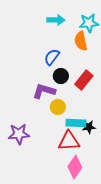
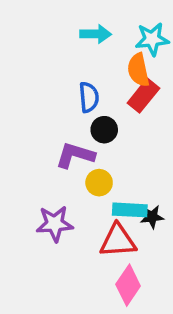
blue semicircle: (52, 57) -> (89, 97), turned 138
red rectangle: (84, 80) -> (143, 96), moved
purple star: (19, 134) -> (55, 224), moved

